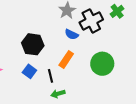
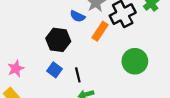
blue semicircle: (72, 34) -> (77, 16), moved
orange rectangle: (66, 60) -> (100, 31), moved

